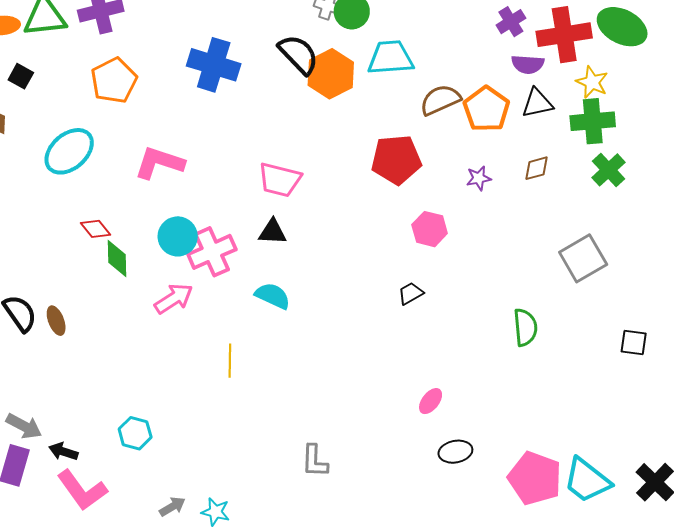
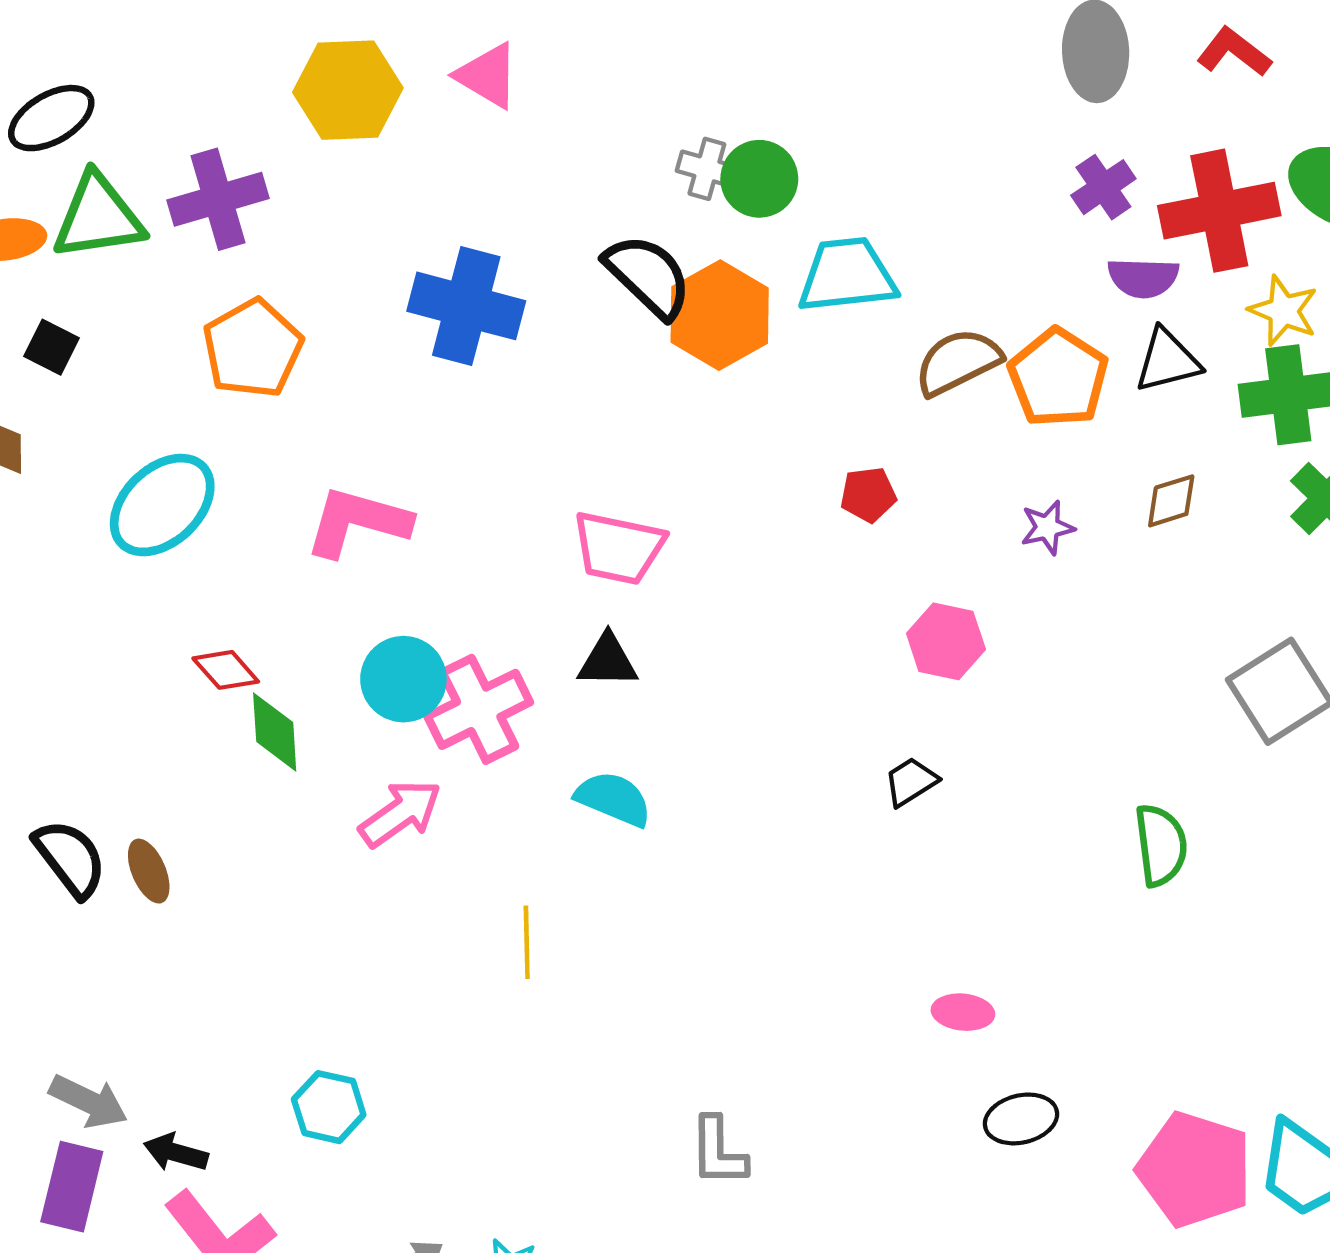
red pentagon: (396, 160) -> (868, 495), size x0.5
pink ellipse: (431, 401) -> (963, 1012), turned 60

